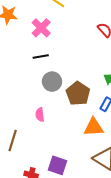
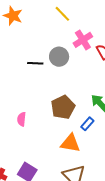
pink cross: (41, 28) -> (83, 40), moved
gray circle: (52, 82) -> (59, 57), moved

